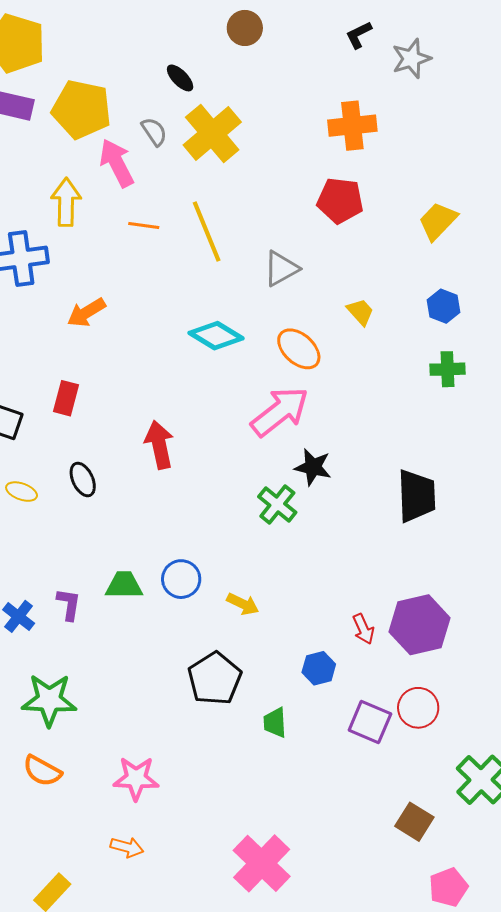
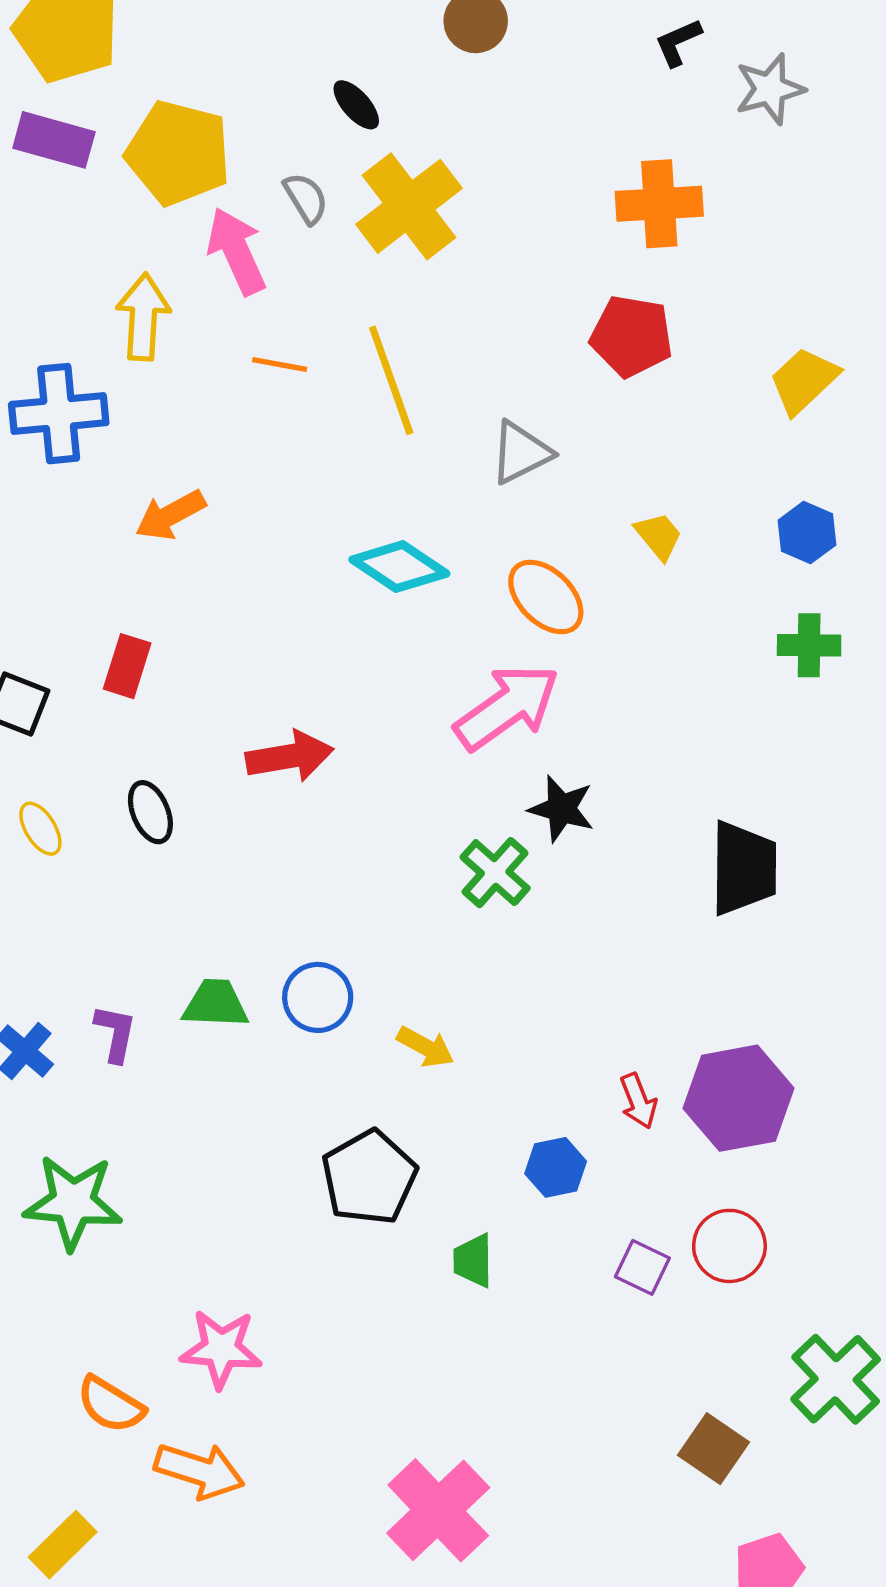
red arrow: (159, 445) -> (290, 756), turned 90
yellow ellipse: (22, 492) -> (40, 829), turned 36
purple square: (370, 722) -> (642, 1267), size x0.7
orange semicircle: (42, 771) -> (111, 1405), moved
orange arrow: (127, 847) -> (199, 1471), size x1.5

